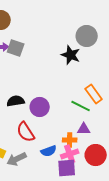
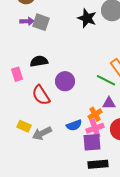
black star: (71, 55) -> (87, 18), moved
black semicircle: (16, 101) -> (39, 61), moved
red semicircle: (26, 132) -> (41, 95), moved
orange cross: (70, 140) -> (95, 114), turned -32

